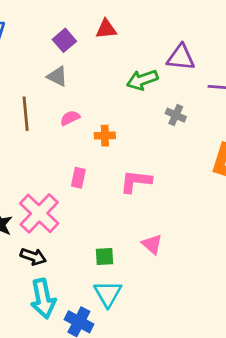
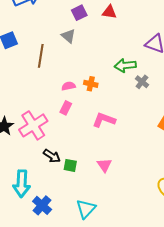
green arrow: (142, 80) -> (125, 65), moved
pink semicircle: (70, 118) -> (68, 86), moved
black arrow: (33, 257) -> (52, 156), moved
cyan triangle: (108, 294) -> (86, 209), moved

